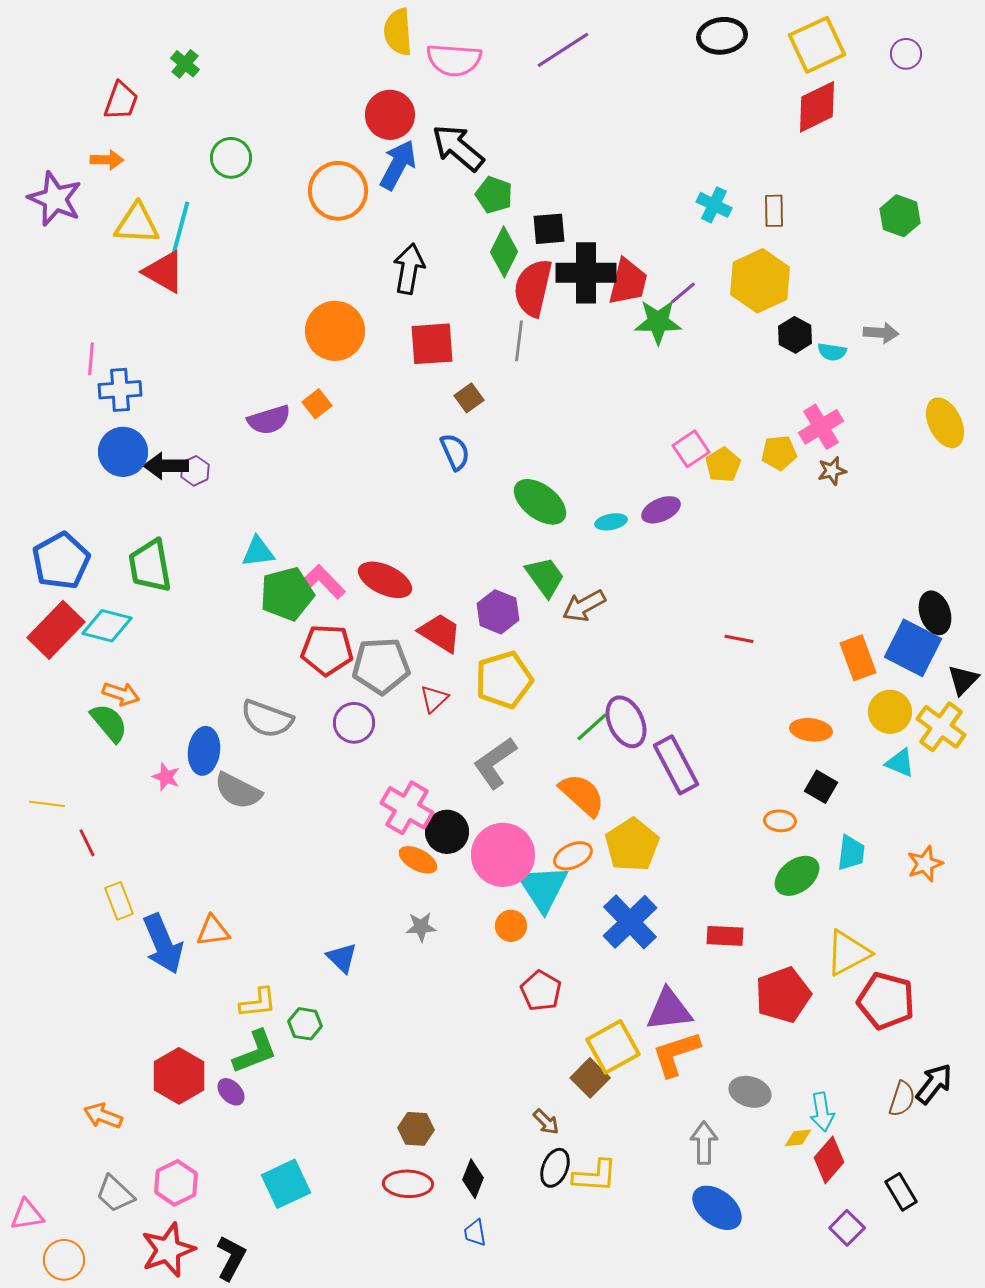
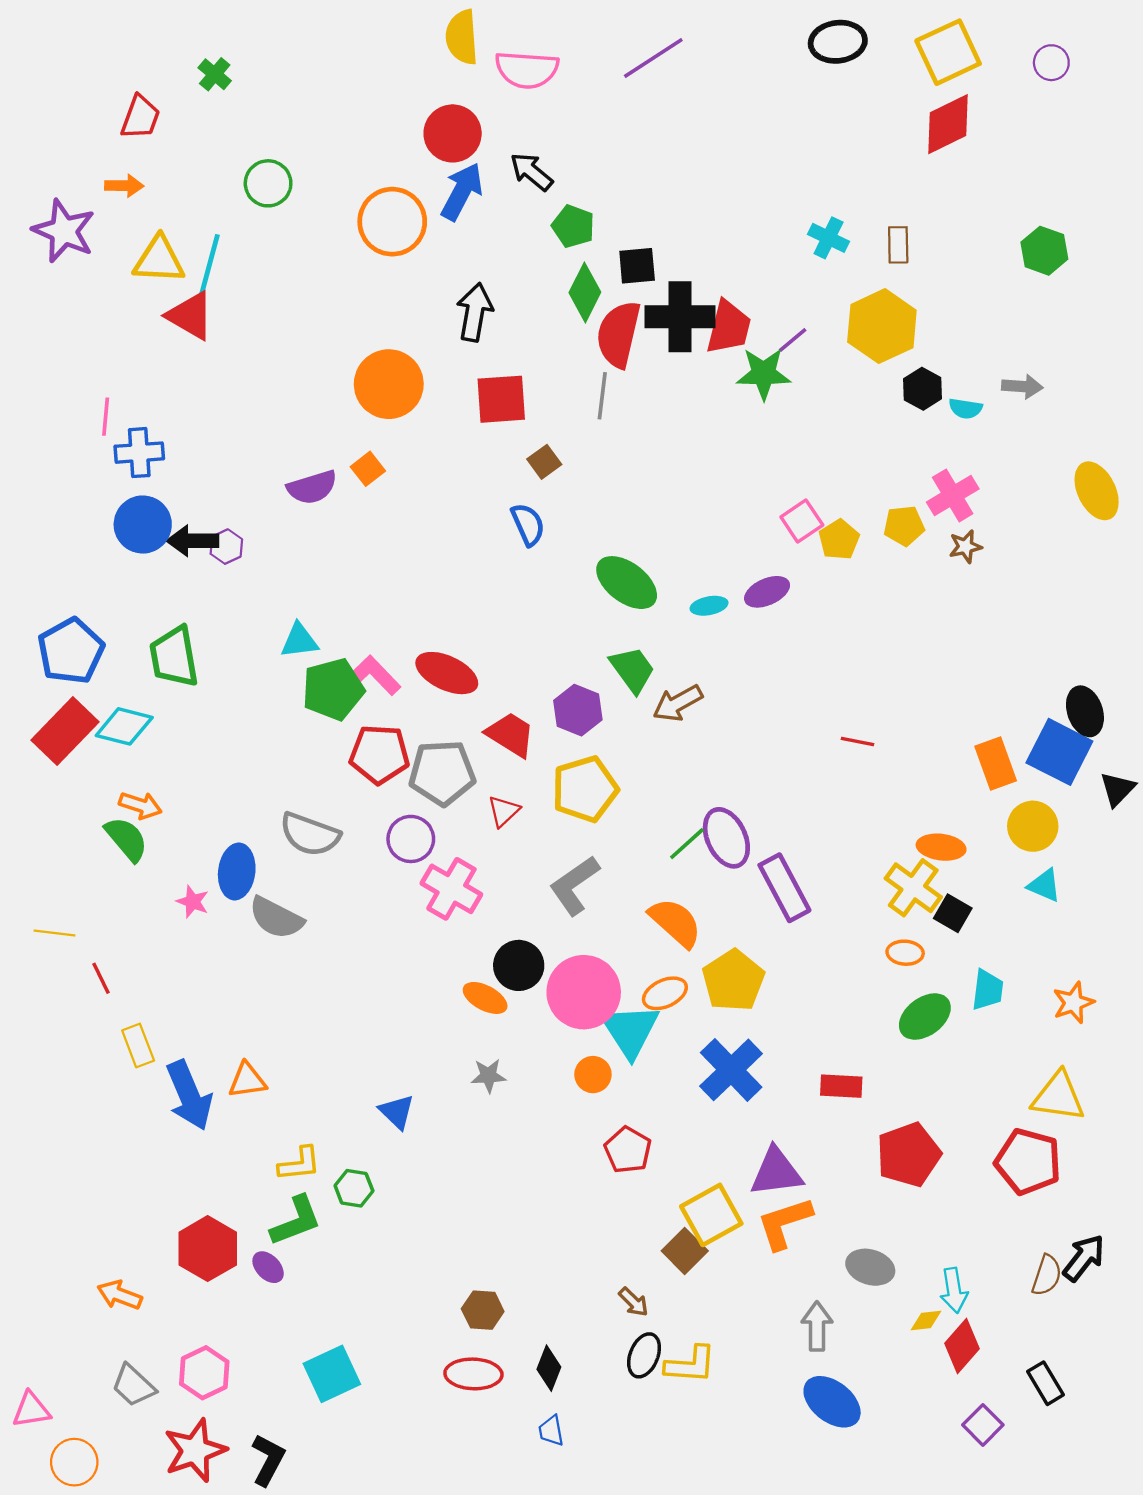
black arrow: (458, 148) -> (531, 172), size x0.7
yellow cross: (941, 727) -> (913, 888), moved
pink cross: (407, 808) -> (451, 889), moved
yellow triangle: (848, 953) -> (1058, 1097), moved, turned 36

